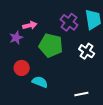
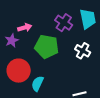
red circle: (22, 68) -> (19, 71), size x1.5
cyan semicircle: (40, 82) -> (37, 84), turned -84

